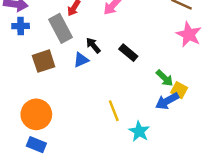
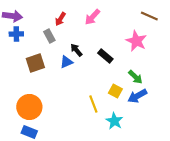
gray rectangle: (61, 28) -> (49, 36), size x0.6
pink star: (189, 34) -> (136, 41), moved
yellow square: (179, 90) -> (115, 91), moved

